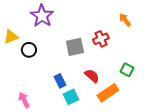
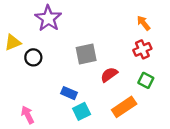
red cross: (101, 39) -> (142, 49), moved
red semicircle: (92, 76) -> (109, 75), moved, turned -77
blue rectangle: (60, 81) -> (69, 93), turned -40

